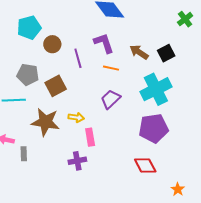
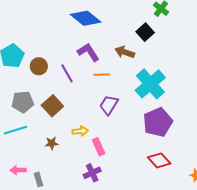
black square: (166, 53) -> (145, 32), moved
brown star: (45, 122) -> (52, 143), size x0.5

